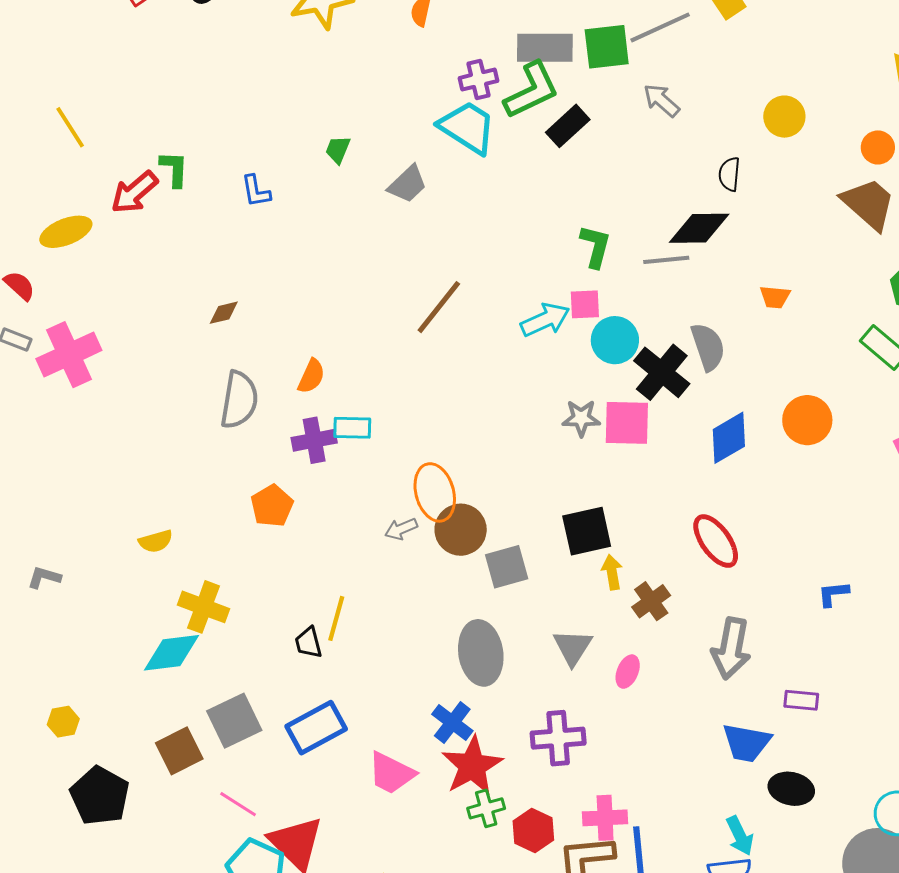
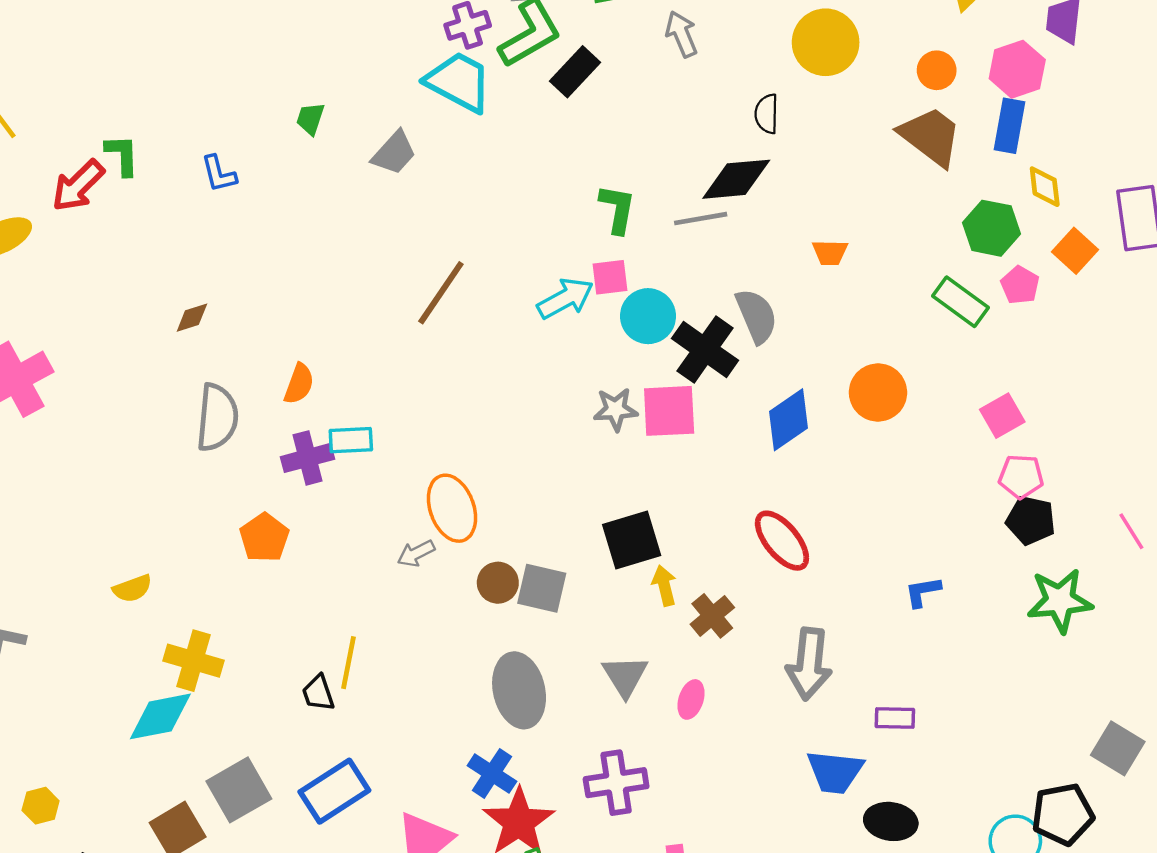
gray arrow: (661, 100) -> (682, 34), turned 30
yellow circle: (784, 117) -> (826, 42), size x1.4
brown circle: (461, 530) -> (498, 583), moved, size x0.7
gray square: (507, 567) -> (542, 588), turned 33

